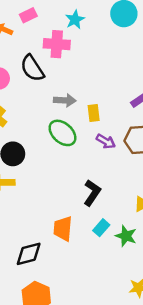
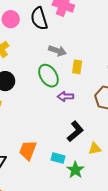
purple arrow: (106, 141) -> (65, 96), moved, turned 133
black L-shape: (92, 193) -> (75, 131), moved
cyan rectangle: (101, 228) -> (58, 158), turned 48

